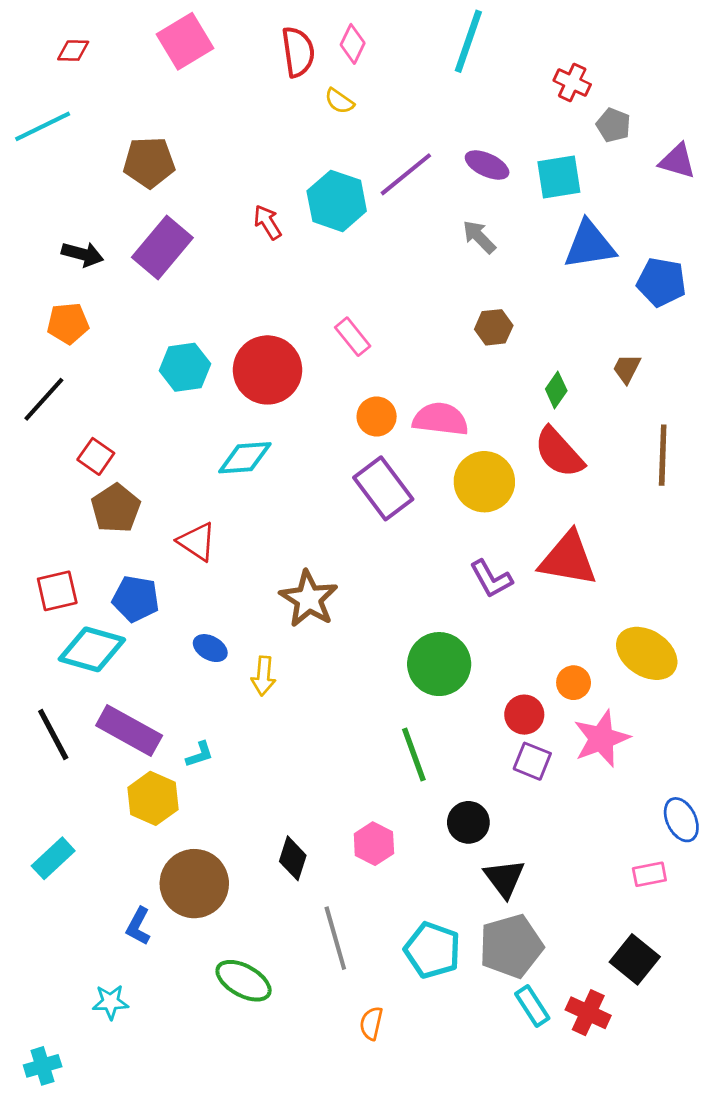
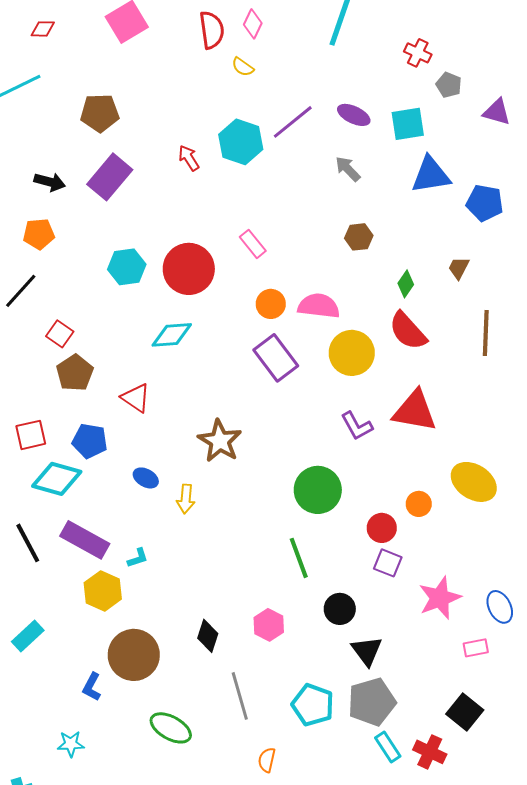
pink star: (601, 739) -> (440, 598), moved

